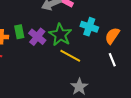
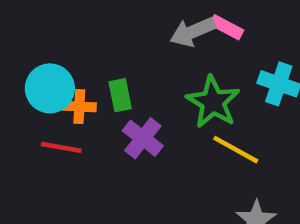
purple cross: (37, 37) -> (143, 138), moved

